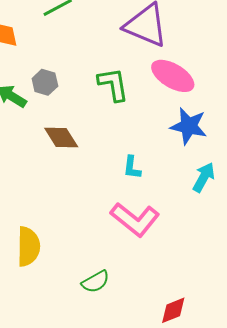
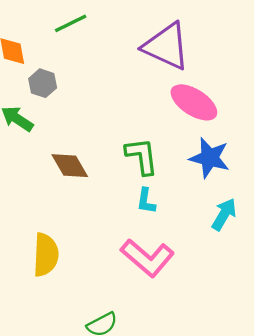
gray hexagon: (45, 82) -> (43, 83), moved
green L-shape: (113, 84) -> (142, 156), moved
yellow semicircle: (28, 247) -> (46, 255), moved

